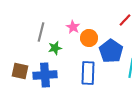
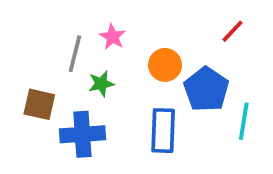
pink star: (73, 27) -> (112, 37), moved
brown square: (20, 71) -> (39, 104), moved

